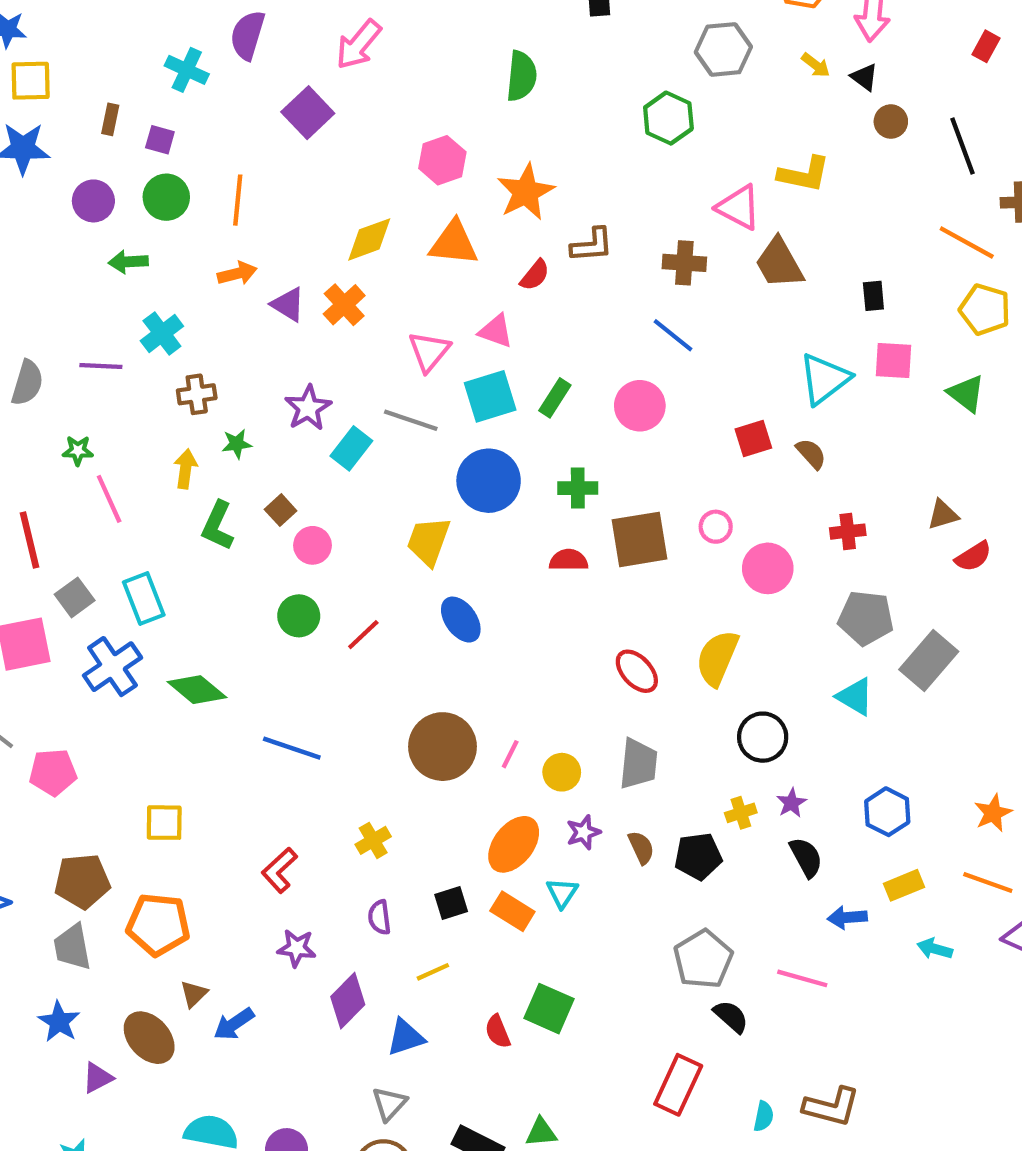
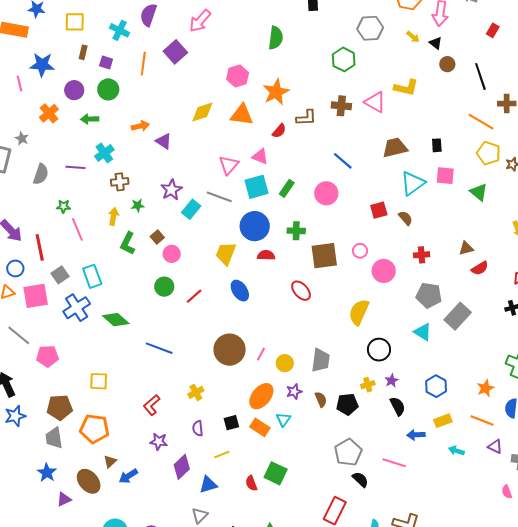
yellow square: (31, 81) -> (75, 22), moved
orange line: (238, 200) -> (143, 64), moved
brown cross: (684, 263) -> (341, 106), moved
brown trapezoid: (779, 263) -> (395, 148), moved, turned 104
orange cross: (344, 305) -> (49, 113), moved
red semicircle: (569, 560) -> (266, 255), moved
red ellipse: (637, 671) -> (301, 291), moved

